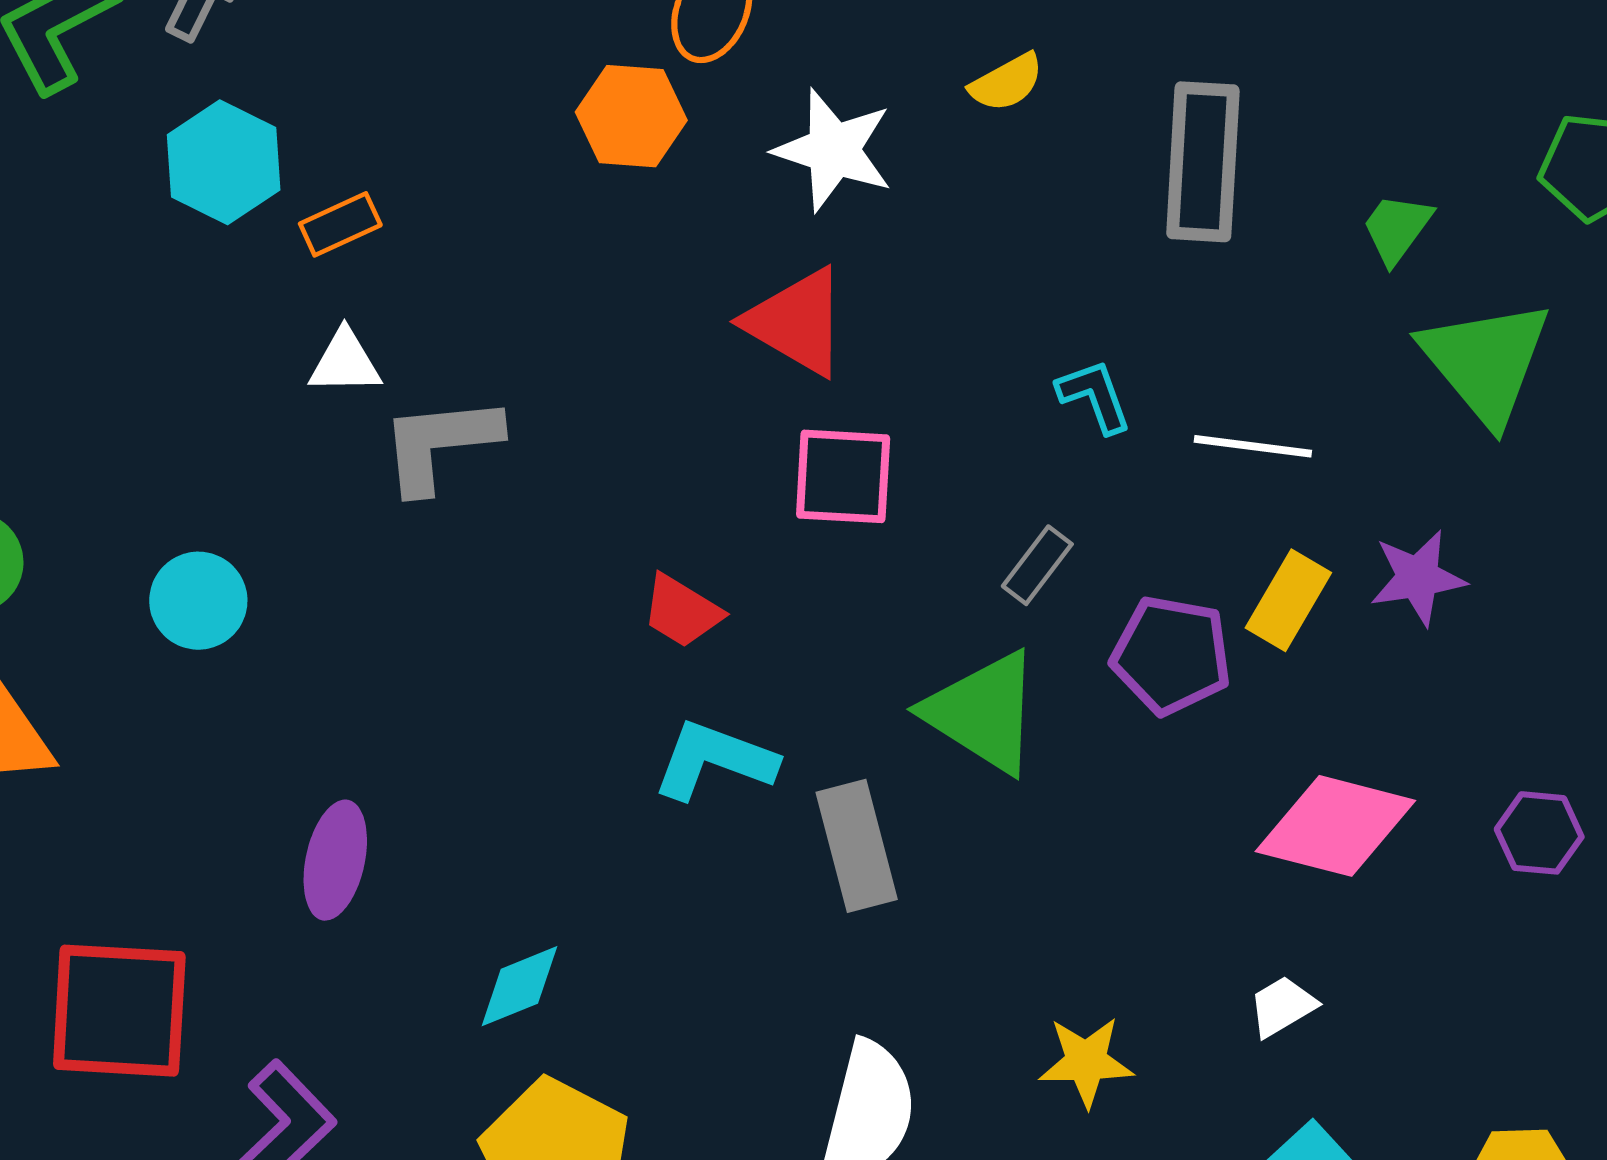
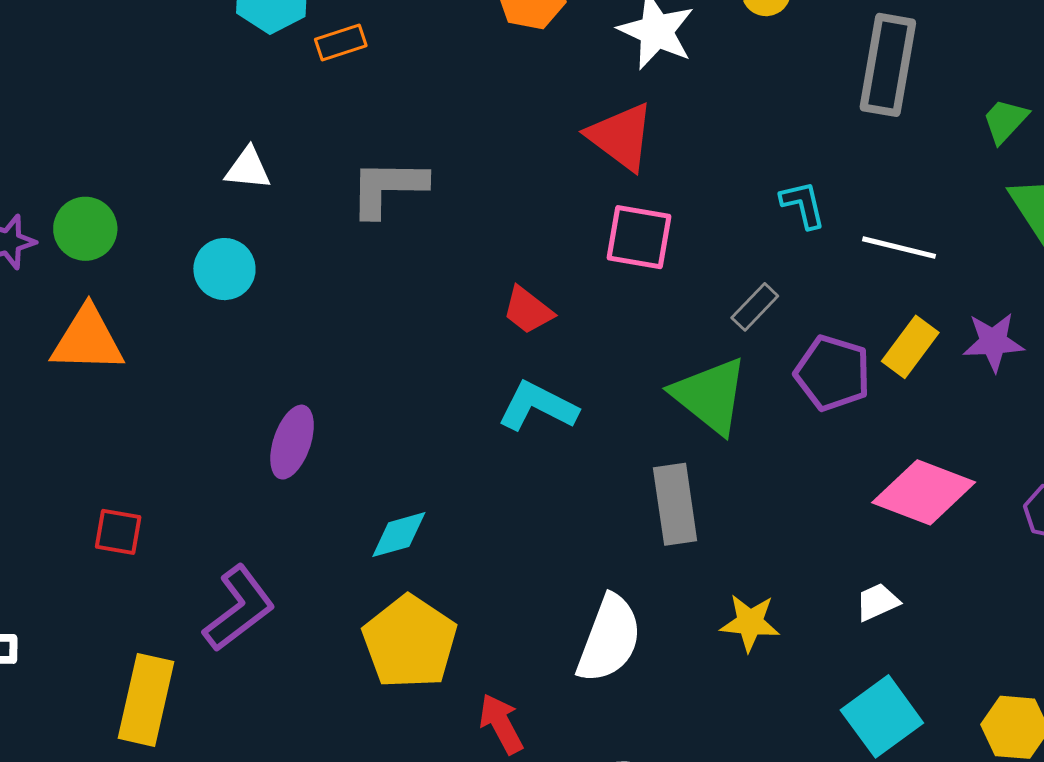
white triangle: (345, 362) -> (248, 169), moved
gray rectangle: (857, 846) -> (675, 504), moved
red square: (119, 1011) -> (118, 532), moved, size x0.5

